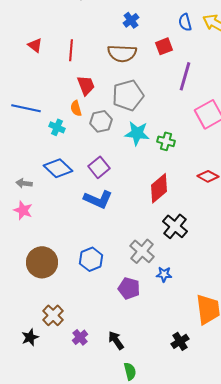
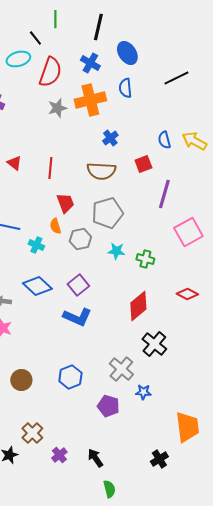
cyan star: (137, 133) -> (116, 251), size x0.7
brown circle: (42, 262) -> (21, 380), size x0.7

